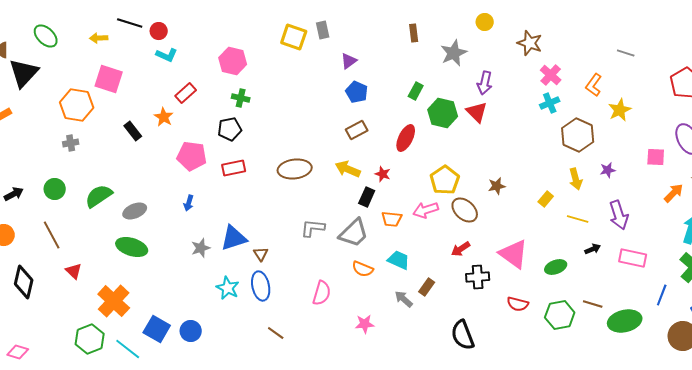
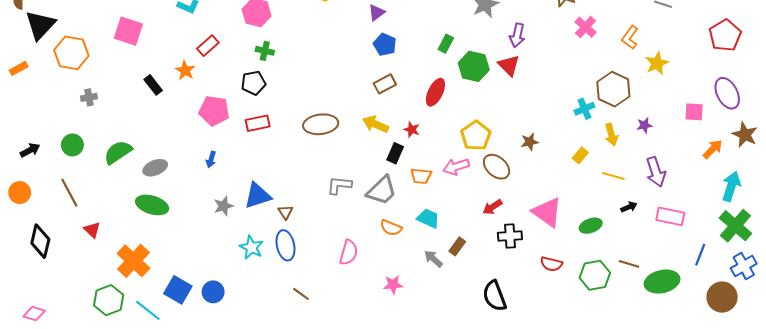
cyan cross: (550, 103) -> (584, 109), moved
orange hexagon: (77, 105) -> (71, 53), moved

